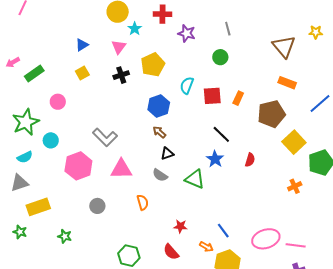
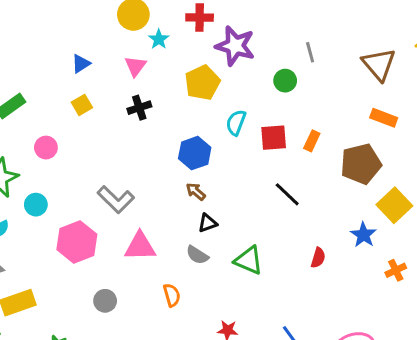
gray line: (228, 29) -> (310, 52), moved
purple star: (187, 33) -> (235, 46), size x1.5
yellow pentagon: (153, 65) -> (202, 83), moved
blue star: (215, 159) -> (363, 235), moved
red semicircle: (250, 160) -> (318, 258), moved

